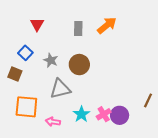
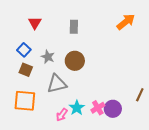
orange arrow: (107, 25) -> (126, 22), moved
brown square: (15, 74) -> (26, 70), moved
pink arrow: (53, 122) -> (62, 115), moved, turned -64

